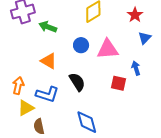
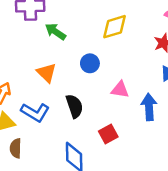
pink triangle: (108, 49) -> (120, 90), moved, size x0.7
blue arrow: (136, 68) -> (149, 107), size x1.5
red square: (119, 83) -> (108, 134), moved, turned 35

